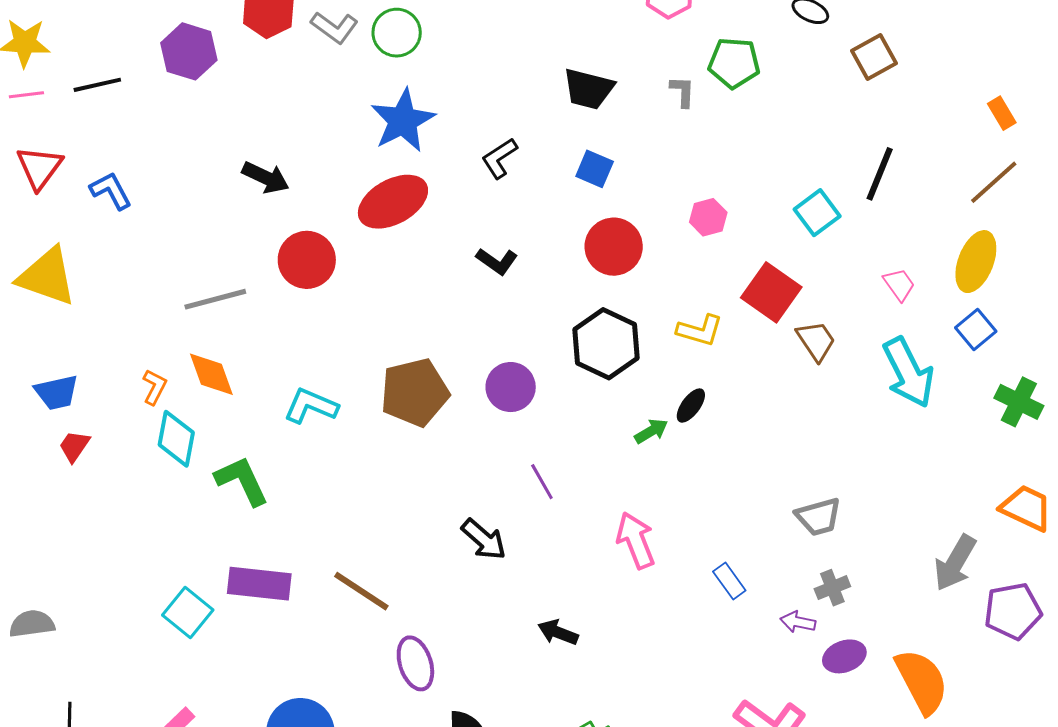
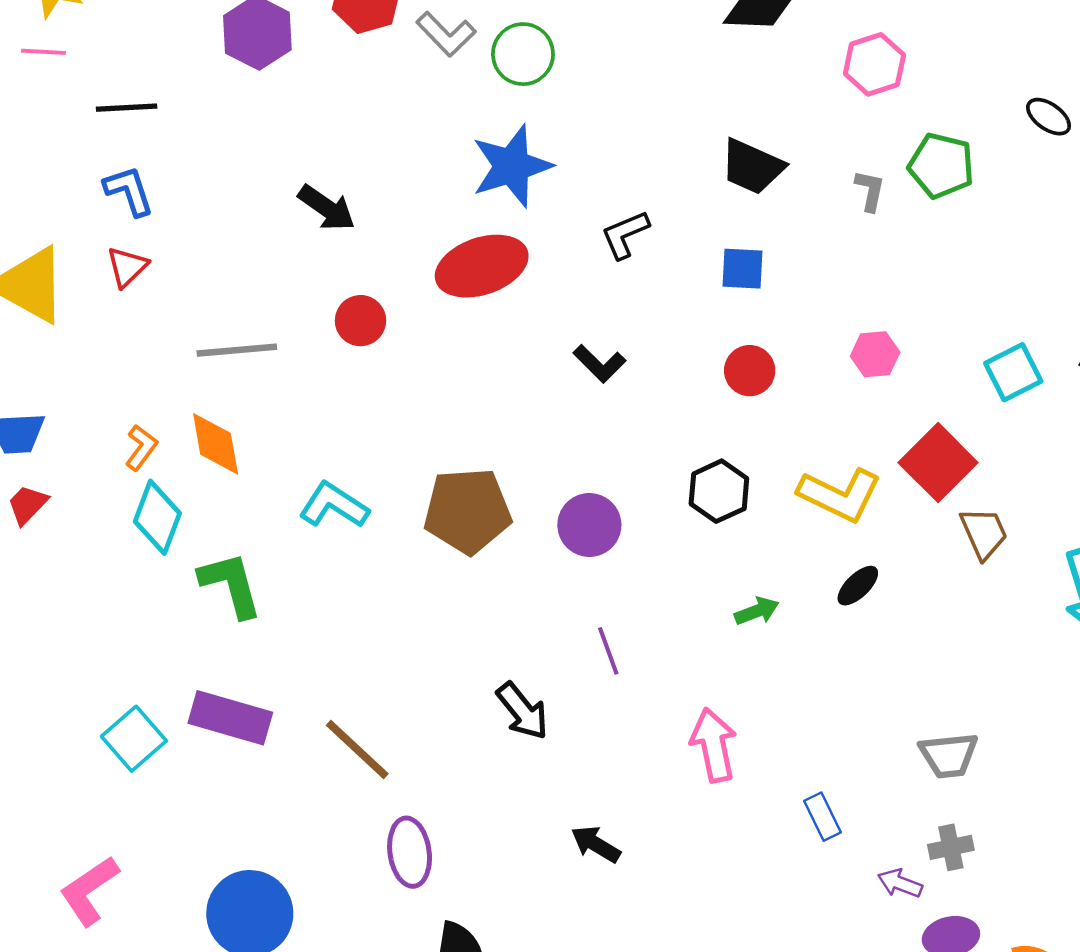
black line: (97, 85) -> (127, 108), moved
red triangle: (39, 168) -> (127, 267), moved, size x0.7
blue square: (595, 169) -> (743, 269), turned -30
red circle: (614, 247) -> (750, 371), size x0.7
red circle: (307, 260) -> (361, 321), size x0.7
yellow L-shape: (700, 330) -> (840, 495), size x1.4
black hexagon: (606, 344) -> (719, 491), size x0.7
black ellipse: (691, 406) -> (858, 586), moved

